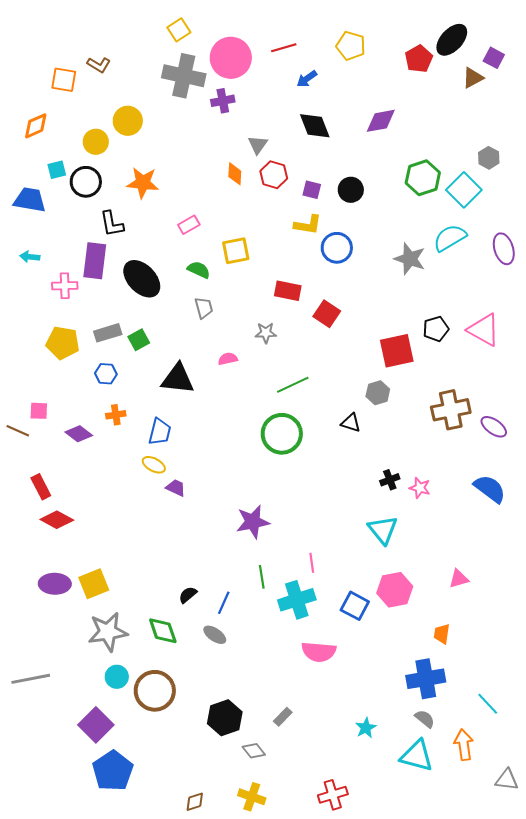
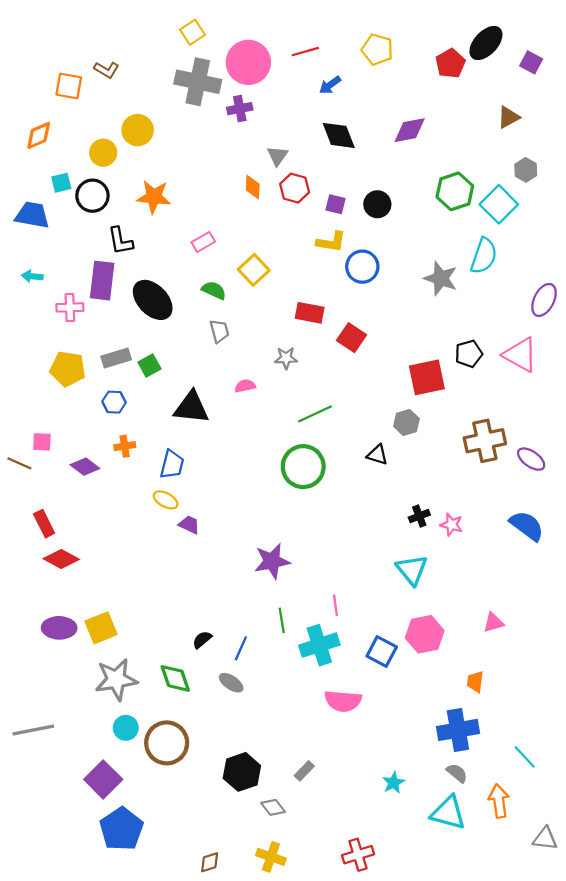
brown triangle: (473, 78) -> (509, 117), moved
cyan semicircle: (450, 238) -> (484, 256), turned 140
purple ellipse: (504, 249) -> (544, 300), moved, turned 44
yellow square: (236, 251) -> (254, 270), turned -32

